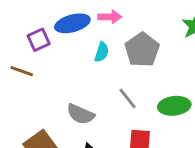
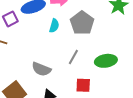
gray line: (127, 98) -> (73, 57), turned 70

